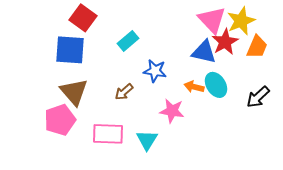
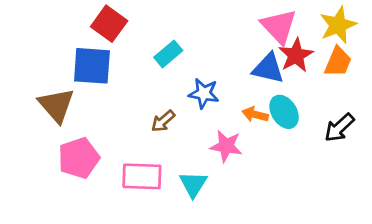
yellow star: (241, 21) -> (338, 25), moved
brown triangle: (74, 92) -> (56, 105), moved

